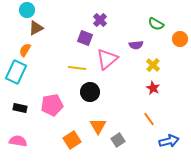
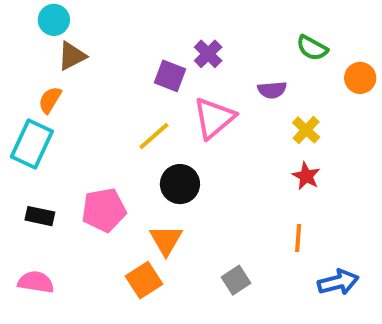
purple cross: (100, 20) -> (208, 54), moved
yellow line: (77, 68) -> (154, 136), turned -48
orange line: (149, 119) -> (298, 238), turned 40
orange triangle: (98, 126) -> (166, 240), moved

